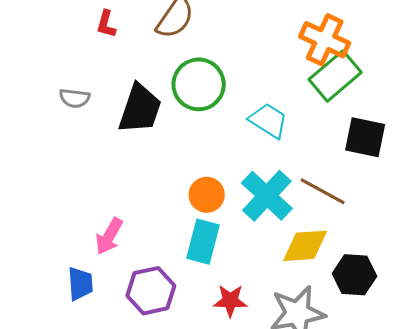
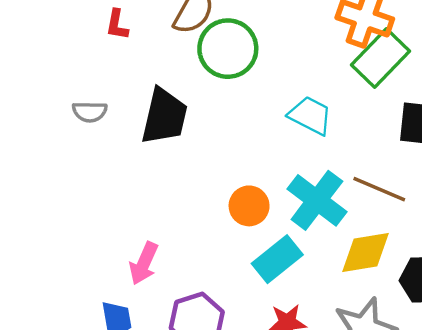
green circle: (199, 84) -> (228, 49), moved
cyan rectangle: (203, 242) -> (277, 259), moved, turned 42

